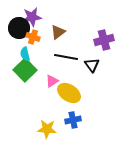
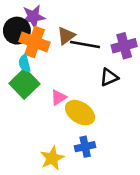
orange cross: (33, 37) -> (35, 42), size x1.6
black line: (66, 57) -> (85, 44), moved
black triangle: (92, 65) -> (109, 77), turned 42
yellow star: (47, 129) -> (52, 158), turned -30

